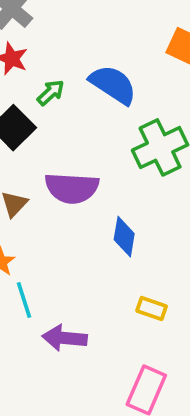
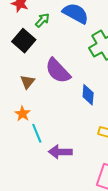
purple semicircle: (72, 188) -> (58, 71), turned 48

